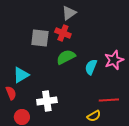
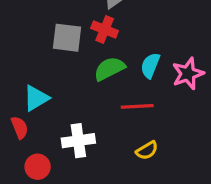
cyan semicircle: (91, 67) -> (150, 65), moved
red line: (109, 100) -> (137, 106), moved
yellow semicircle: (94, 116) -> (147, 150), moved

